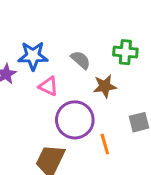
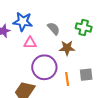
pink triangle: (48, 86) -> (30, 43), turned -32
orange line: (105, 144) -> (67, 79), moved

